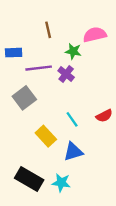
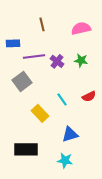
green star: (73, 51) -> (81, 60), moved
blue triangle: (73, 152) -> (70, 134), moved
black rectangle: (29, 179) -> (26, 149), turned -30
cyan star: (61, 183) -> (65, 160), moved

